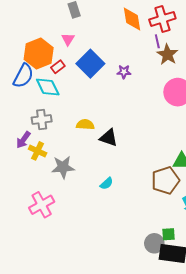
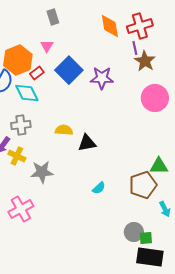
purple star: (124, 72) -> (102, 78), size x1.6
black triangle: (109, 138) -> (87, 143), turned -30
cyan semicircle: (107, 183) -> (99, 188), moved
gray circle: (154, 243) -> (134, 232), moved

